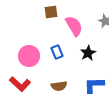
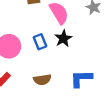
black star: (88, 53) -> (63, 38), moved

